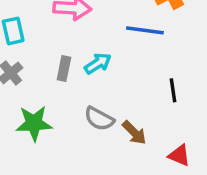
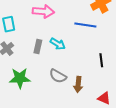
cyan arrow: (98, 63) -> (58, 44), turned 63
brown arrow: (134, 133) -> (78, 85), turned 49

